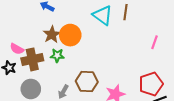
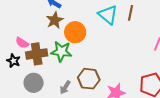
brown star: (52, 35) -> (55, 20), moved
green star: (57, 55) -> (61, 51), size x1.5

